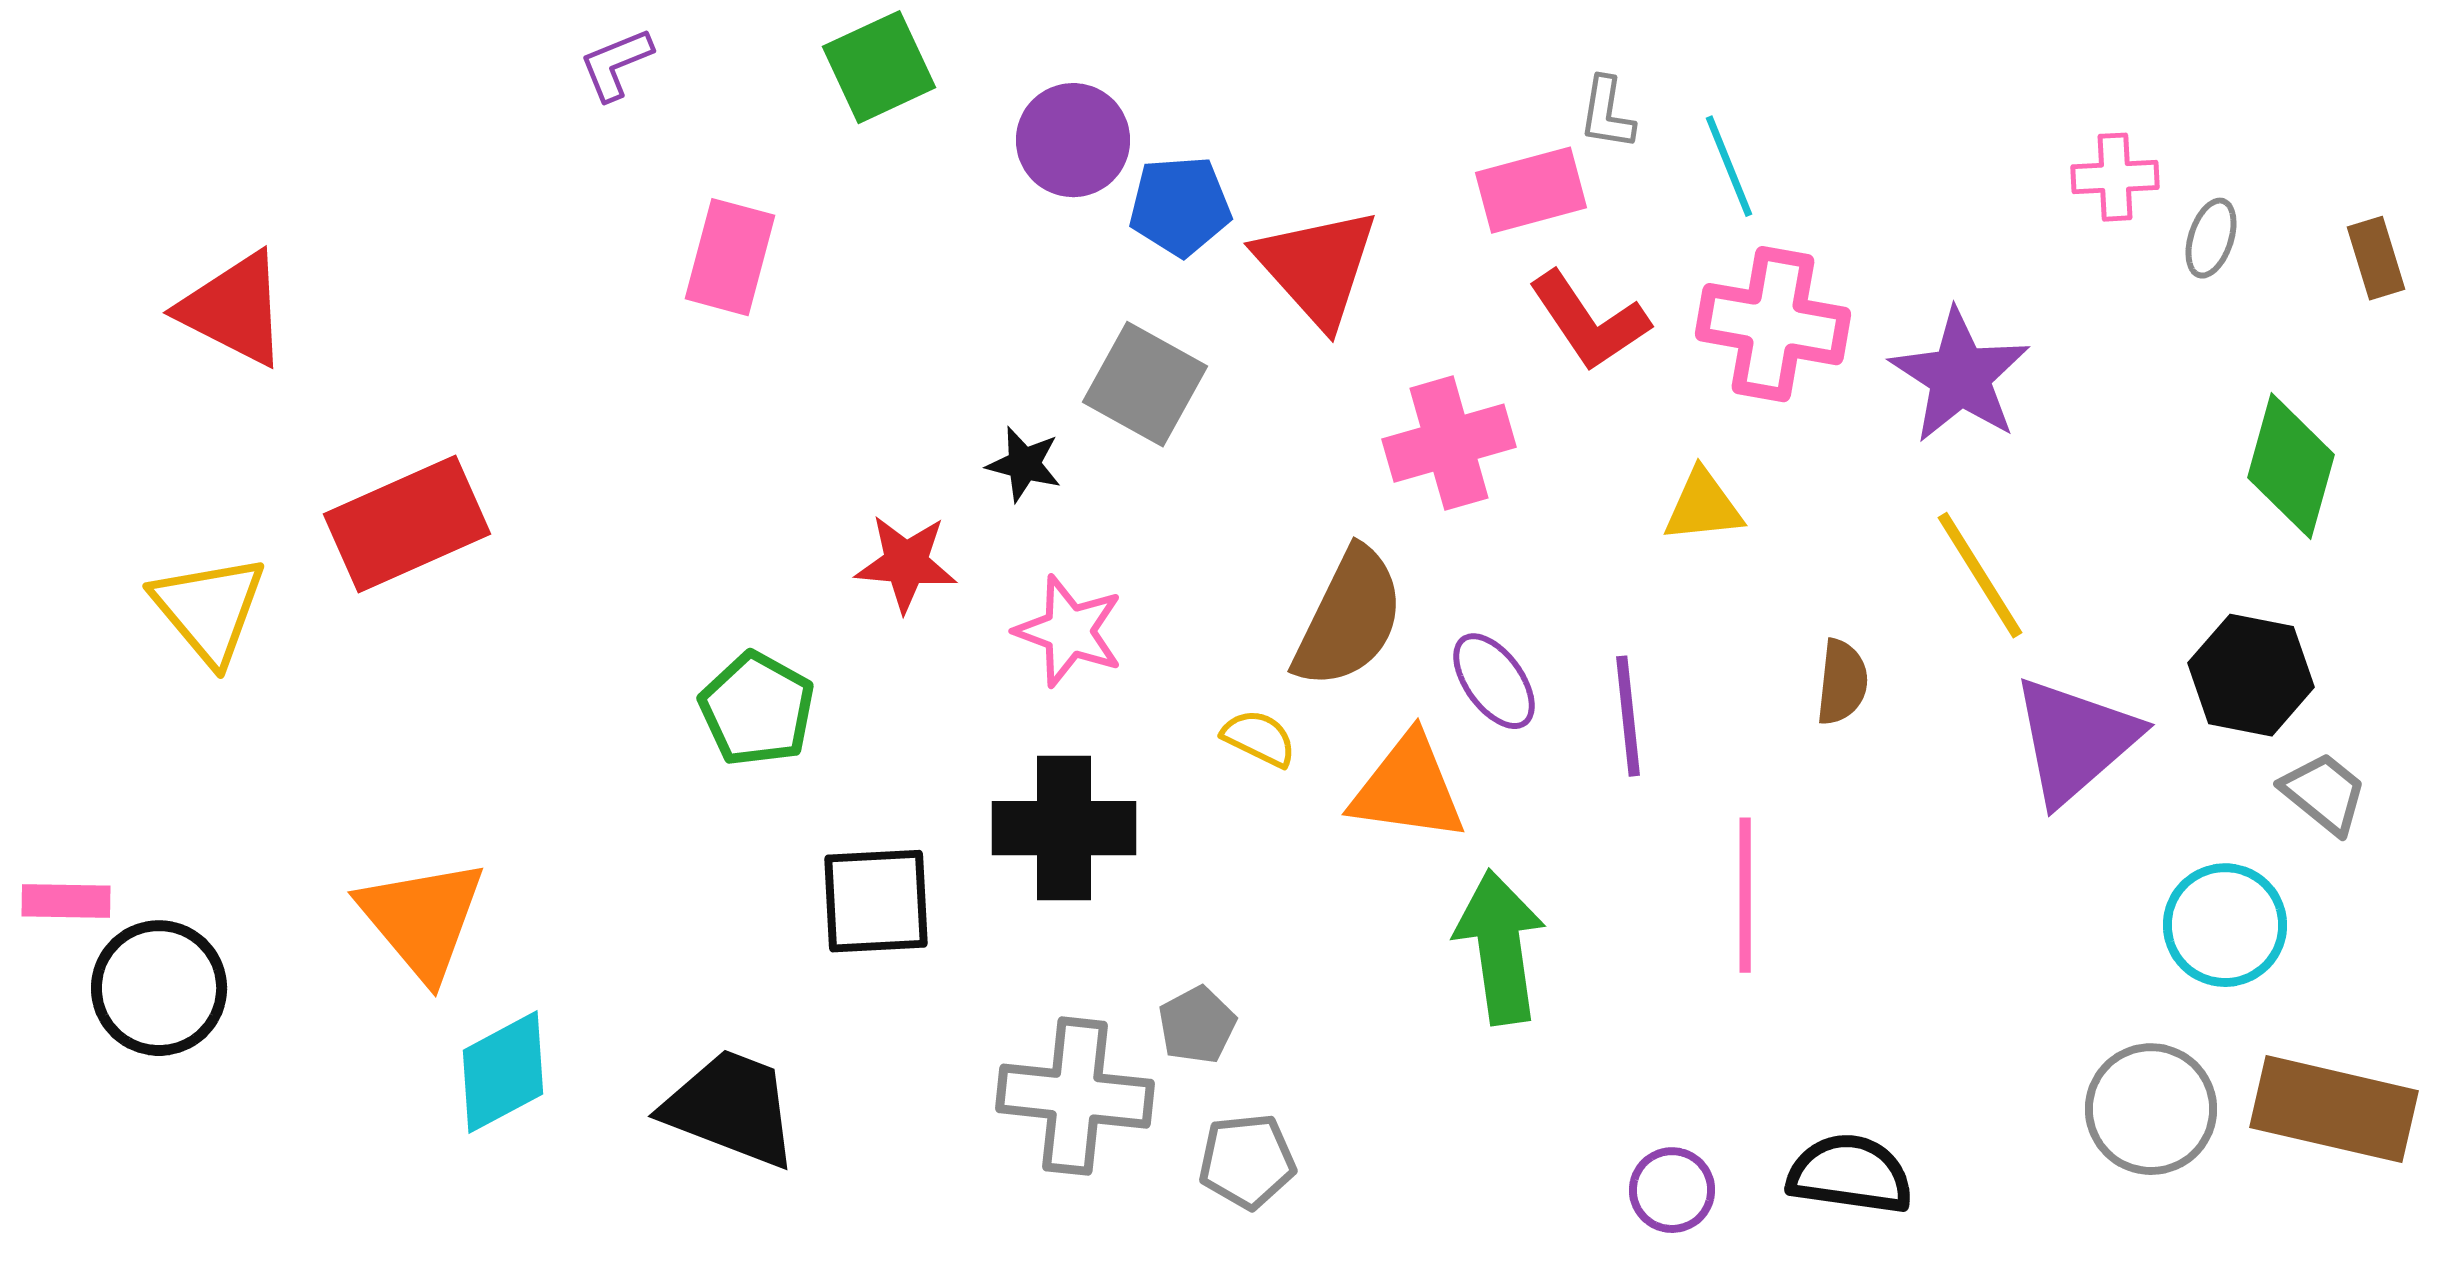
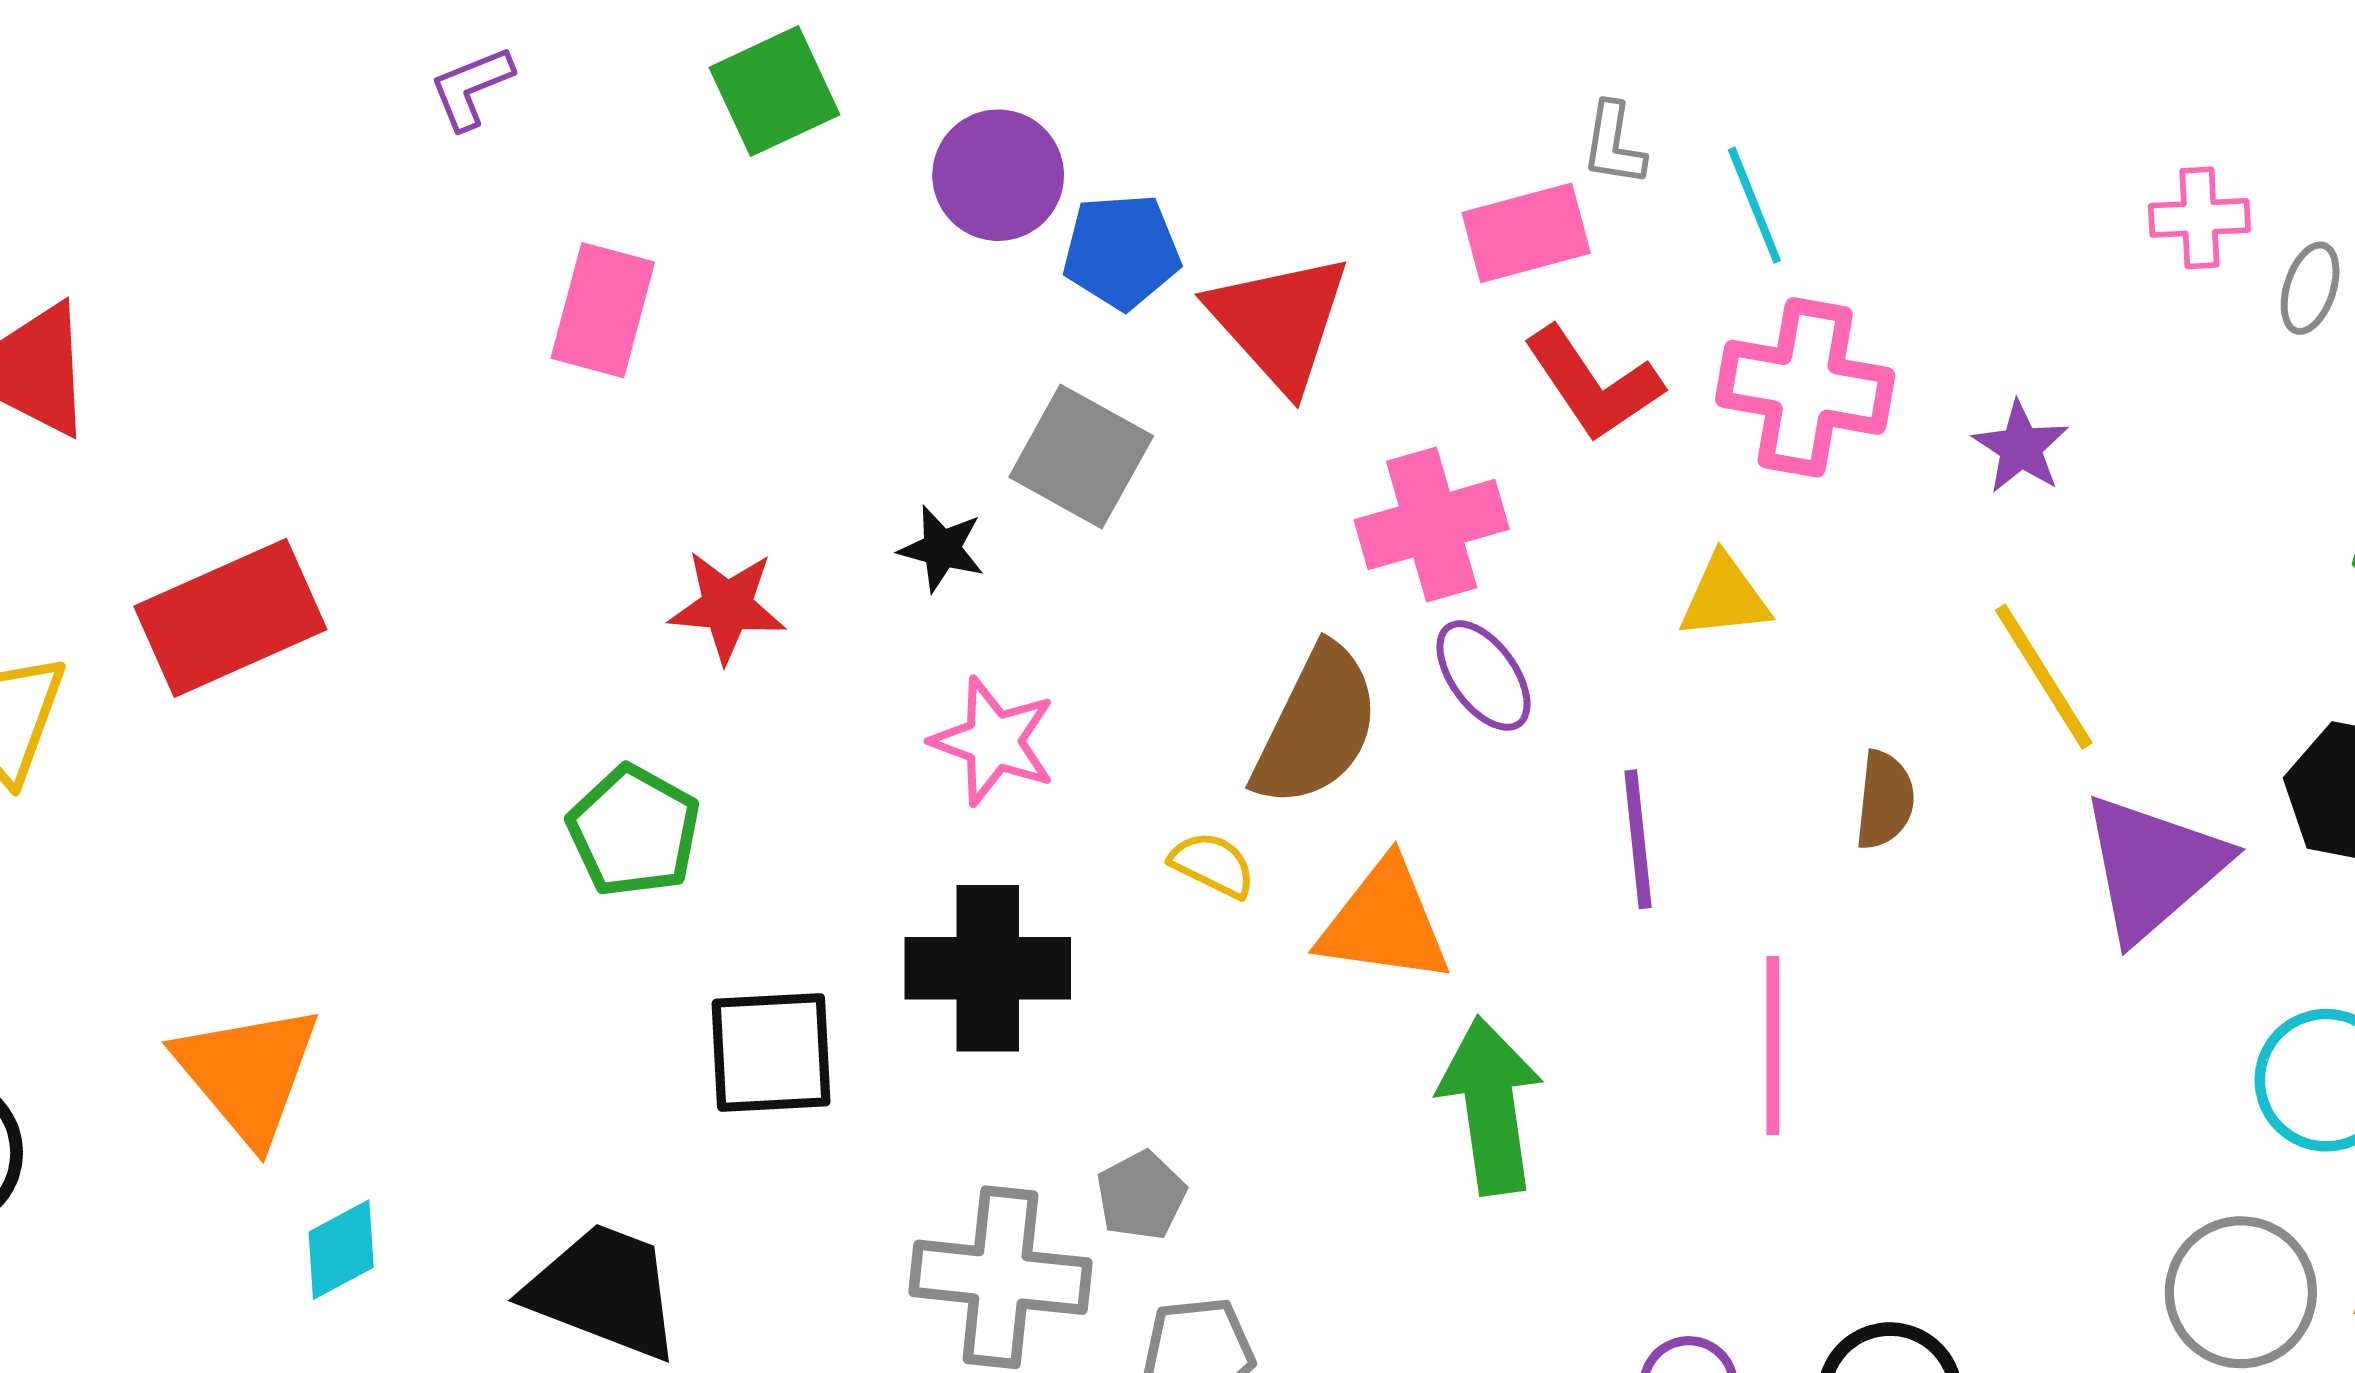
purple star: (1960, 376) -> (2021, 447), size x0.6
red star: (906, 563) -> (727, 606), moved
purple ellipse: (1494, 681) -> (1483, 676), moved
cyan diamond: (503, 1072) -> (341, 1250), size x0.7

